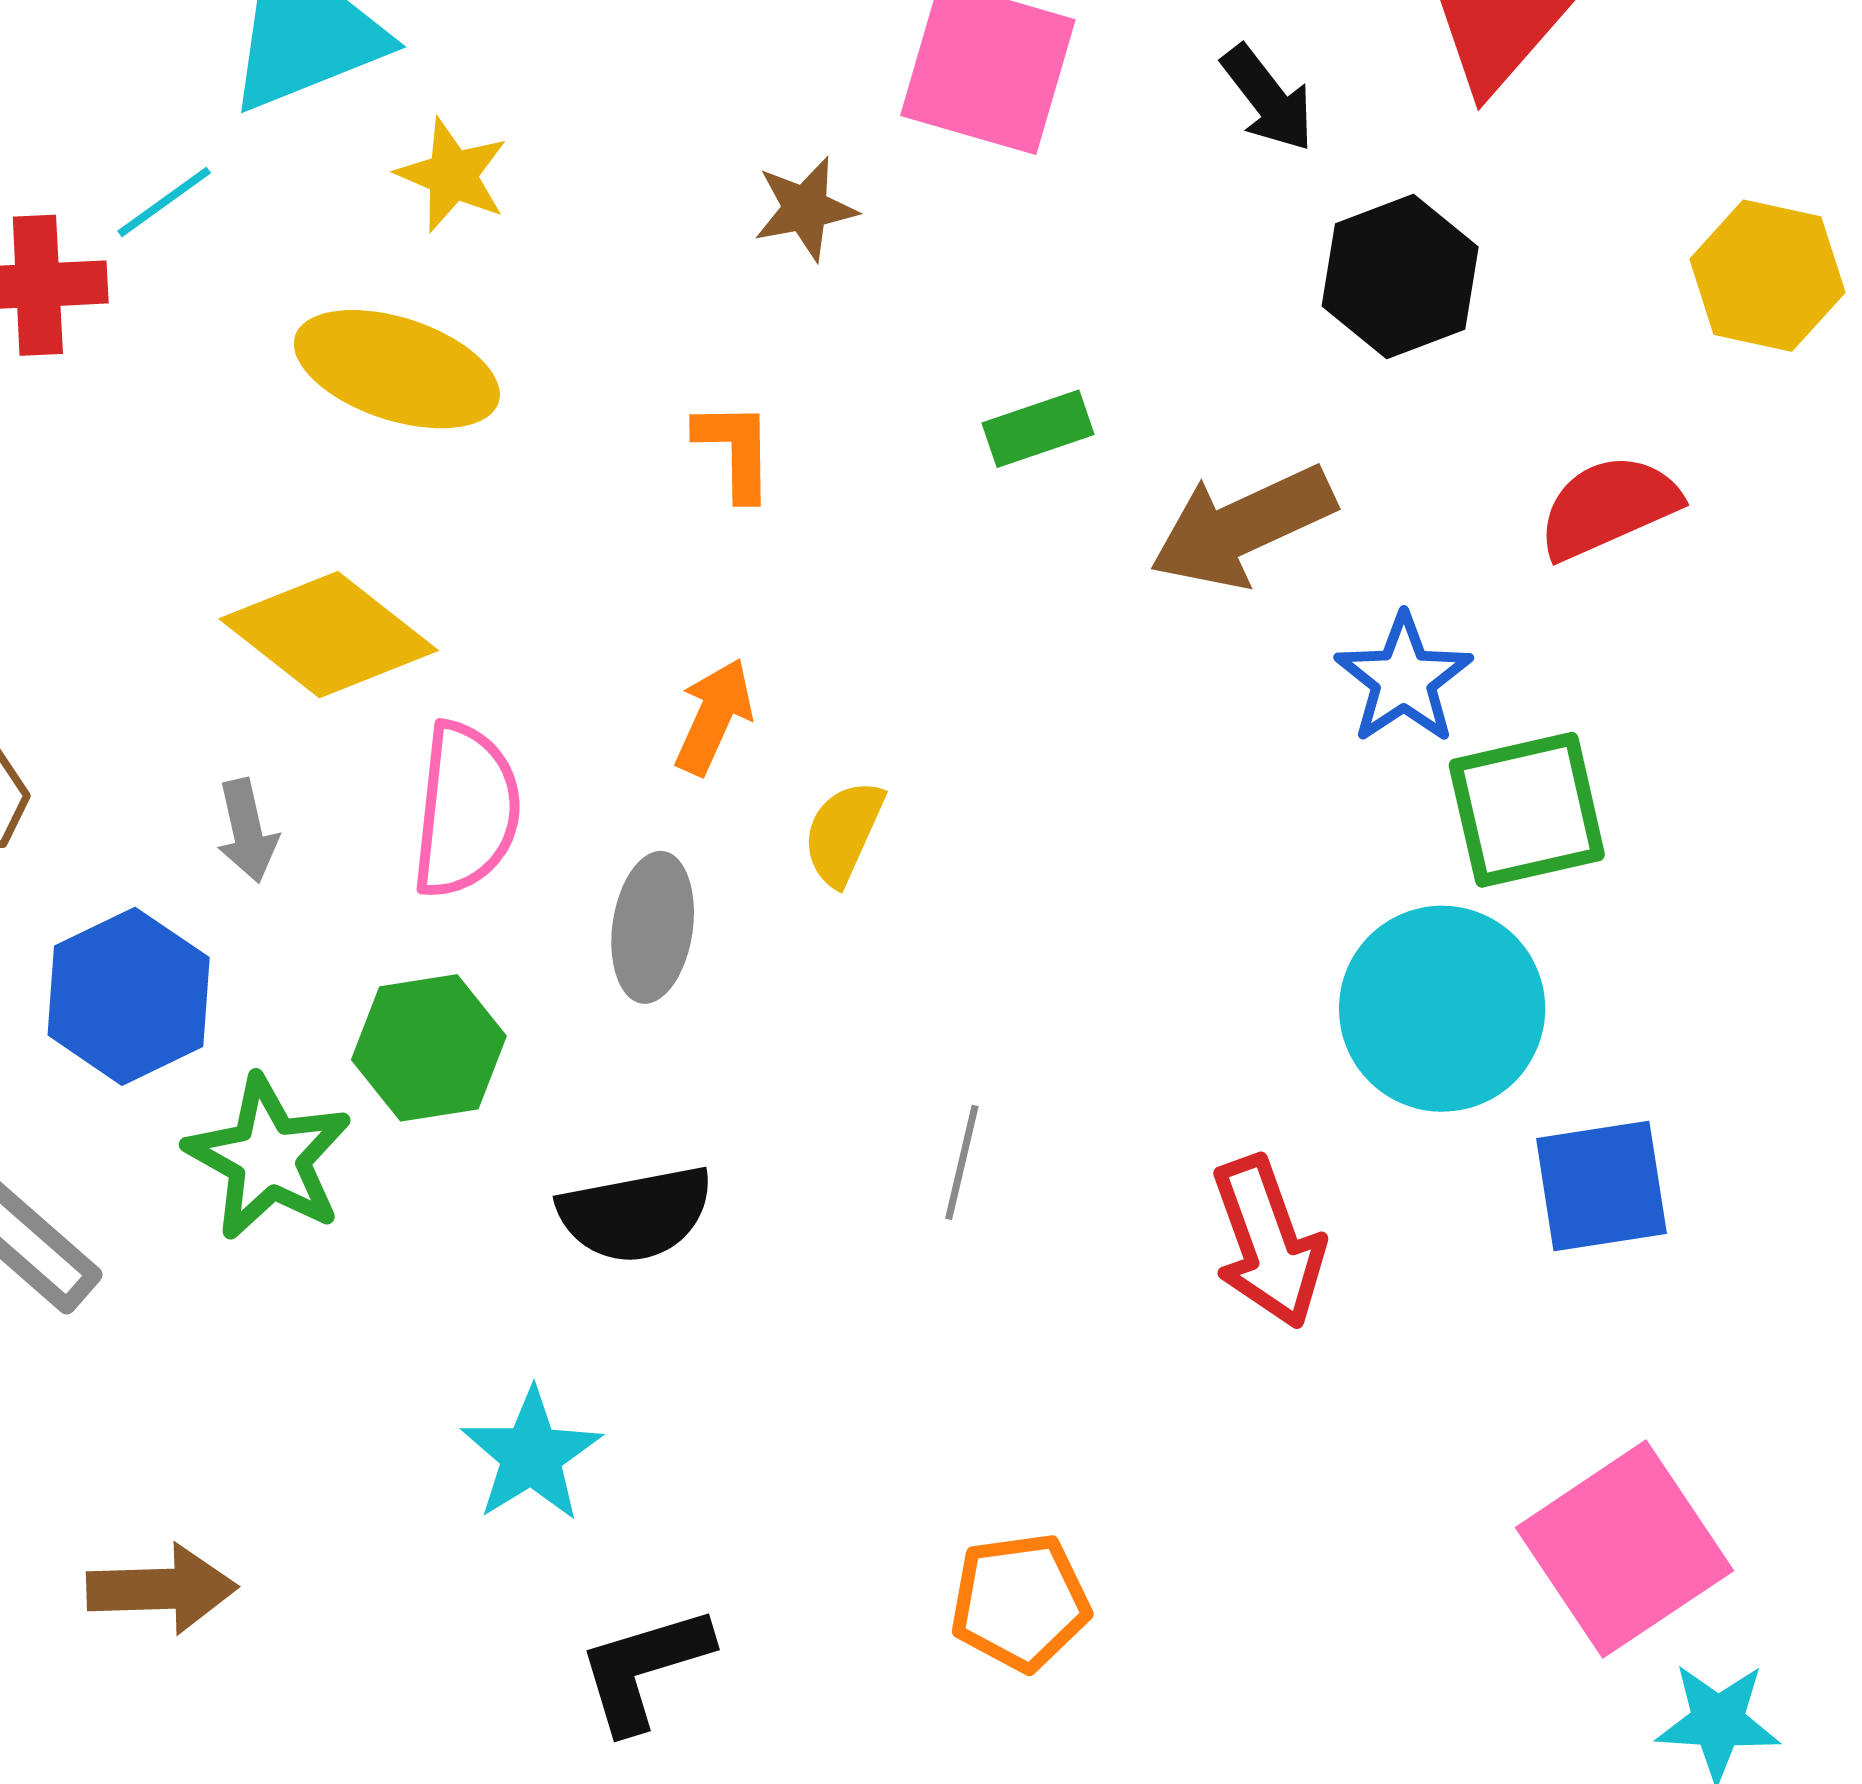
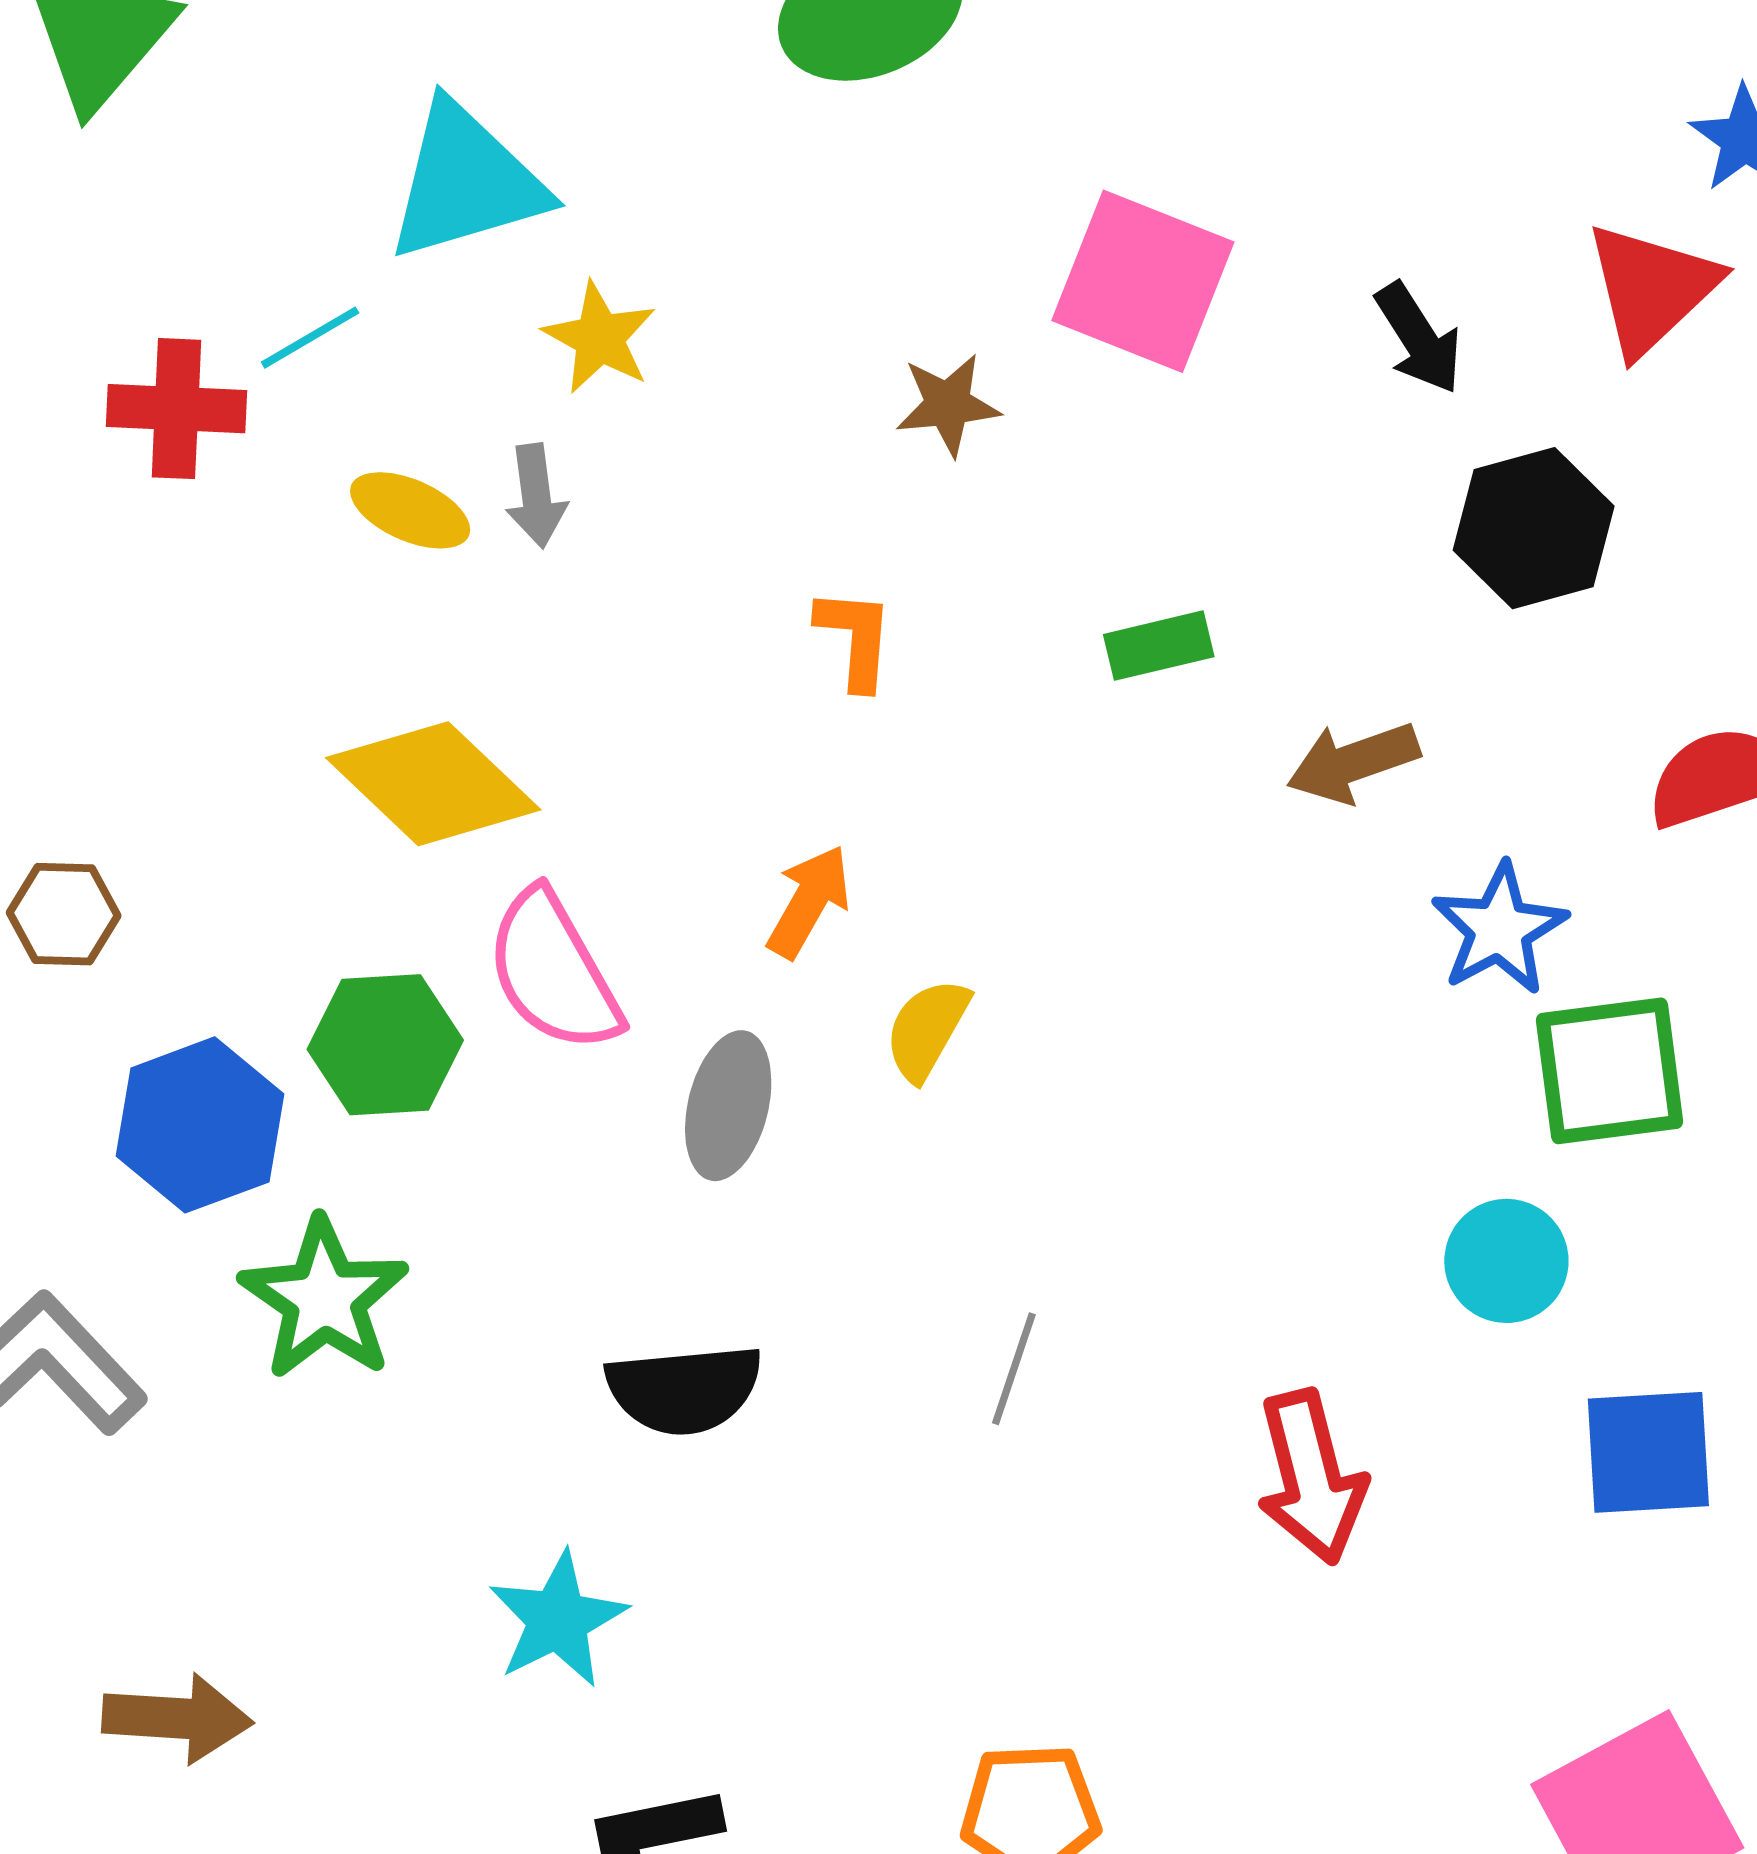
yellow ellipse: (397, 369) -> (410, 510), moved, size x0.6
brown arrow: (1242, 527) -> (1353, 762), size x0.7
pink semicircle: (466, 810) -> (553, 971), turned 139
gray arrow: (247, 831) -> (536, 496), moved
cyan circle: (1442, 1009) -> (1506, 1261), size x0.6
green hexagon: (429, 1048) -> (385, 1045), moved

